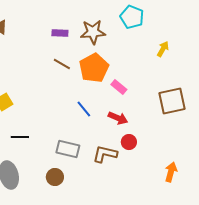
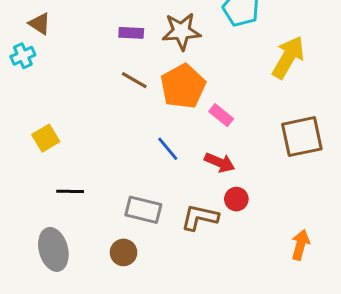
yellow arrow: (163, 49) -> (288, 57), size x1.8

